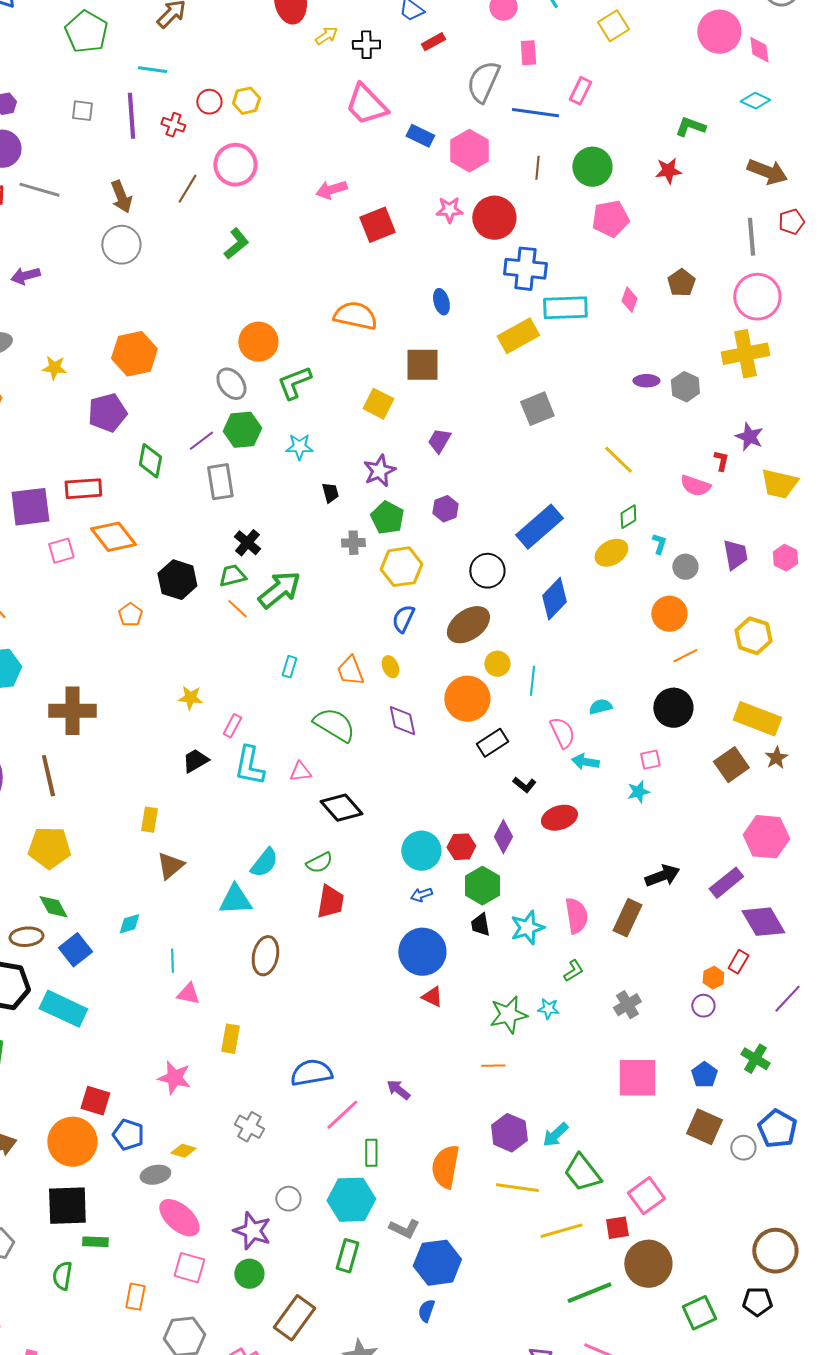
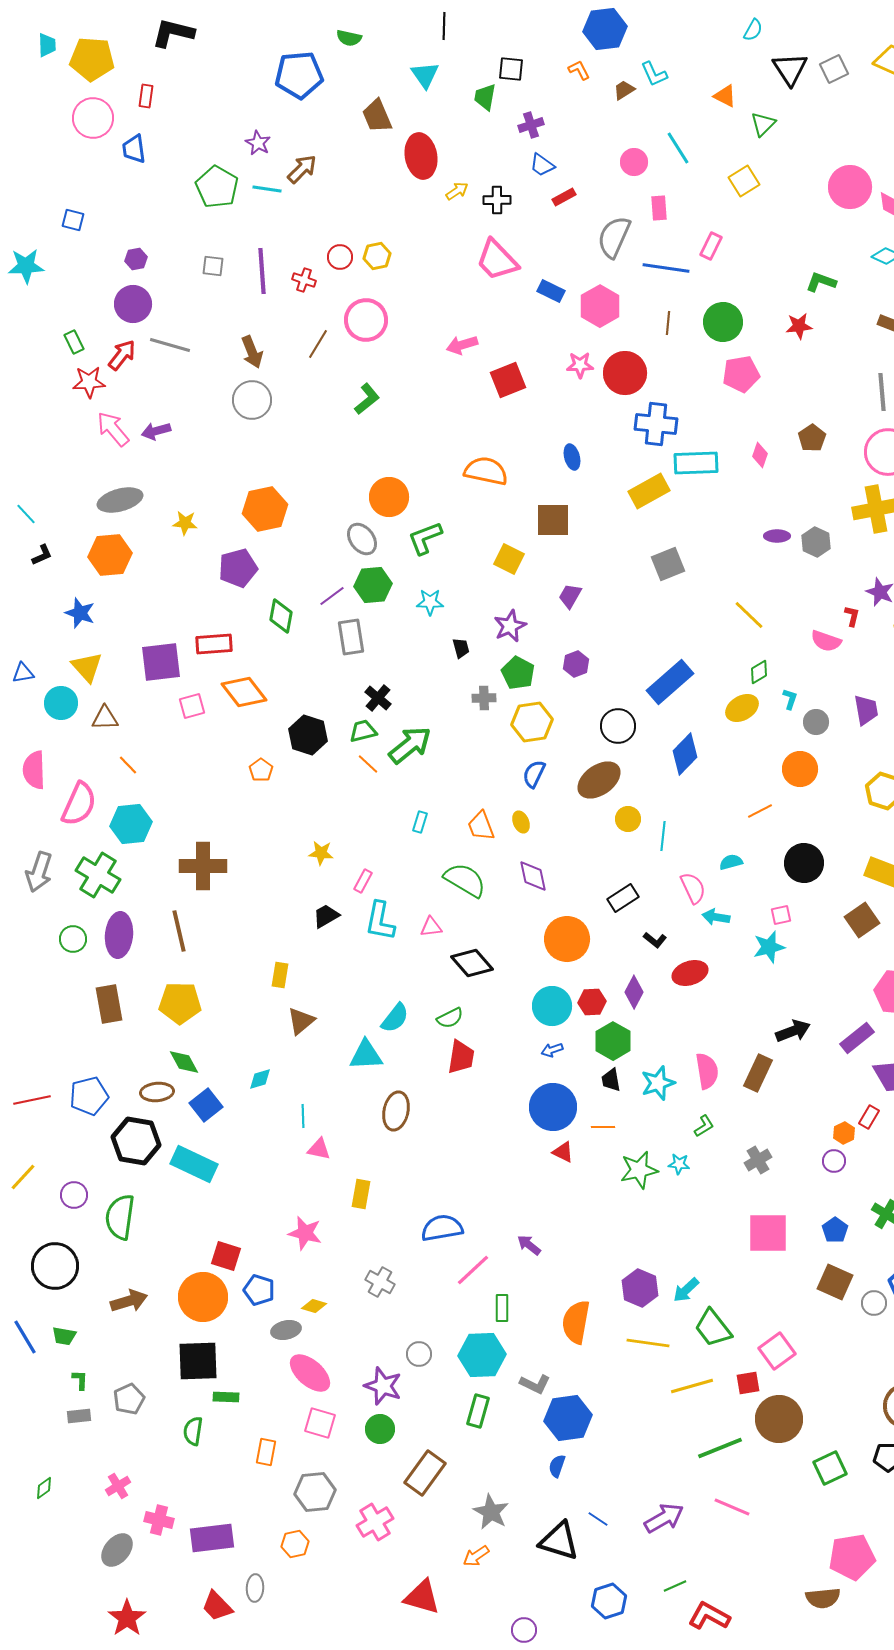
cyan line: (152, 70) -> (267, 189), moved
orange line: (685, 656) -> (760, 811), moved
orange circle: (467, 699) -> (567, 939), moved
cyan star: (638, 792) -> (769, 947), size x1.4
orange line: (493, 1066) -> (603, 1127), moved

